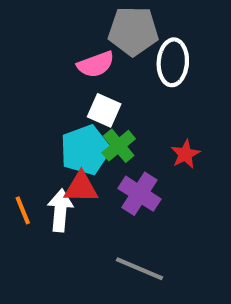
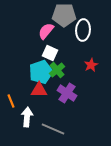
pink semicircle: (96, 64) -> (46, 31), turned 150
red star: (185, 154) -> (91, 65), moved
white arrow: (60, 210) -> (27, 117), moved
gray line: (139, 269) -> (53, 129), moved

